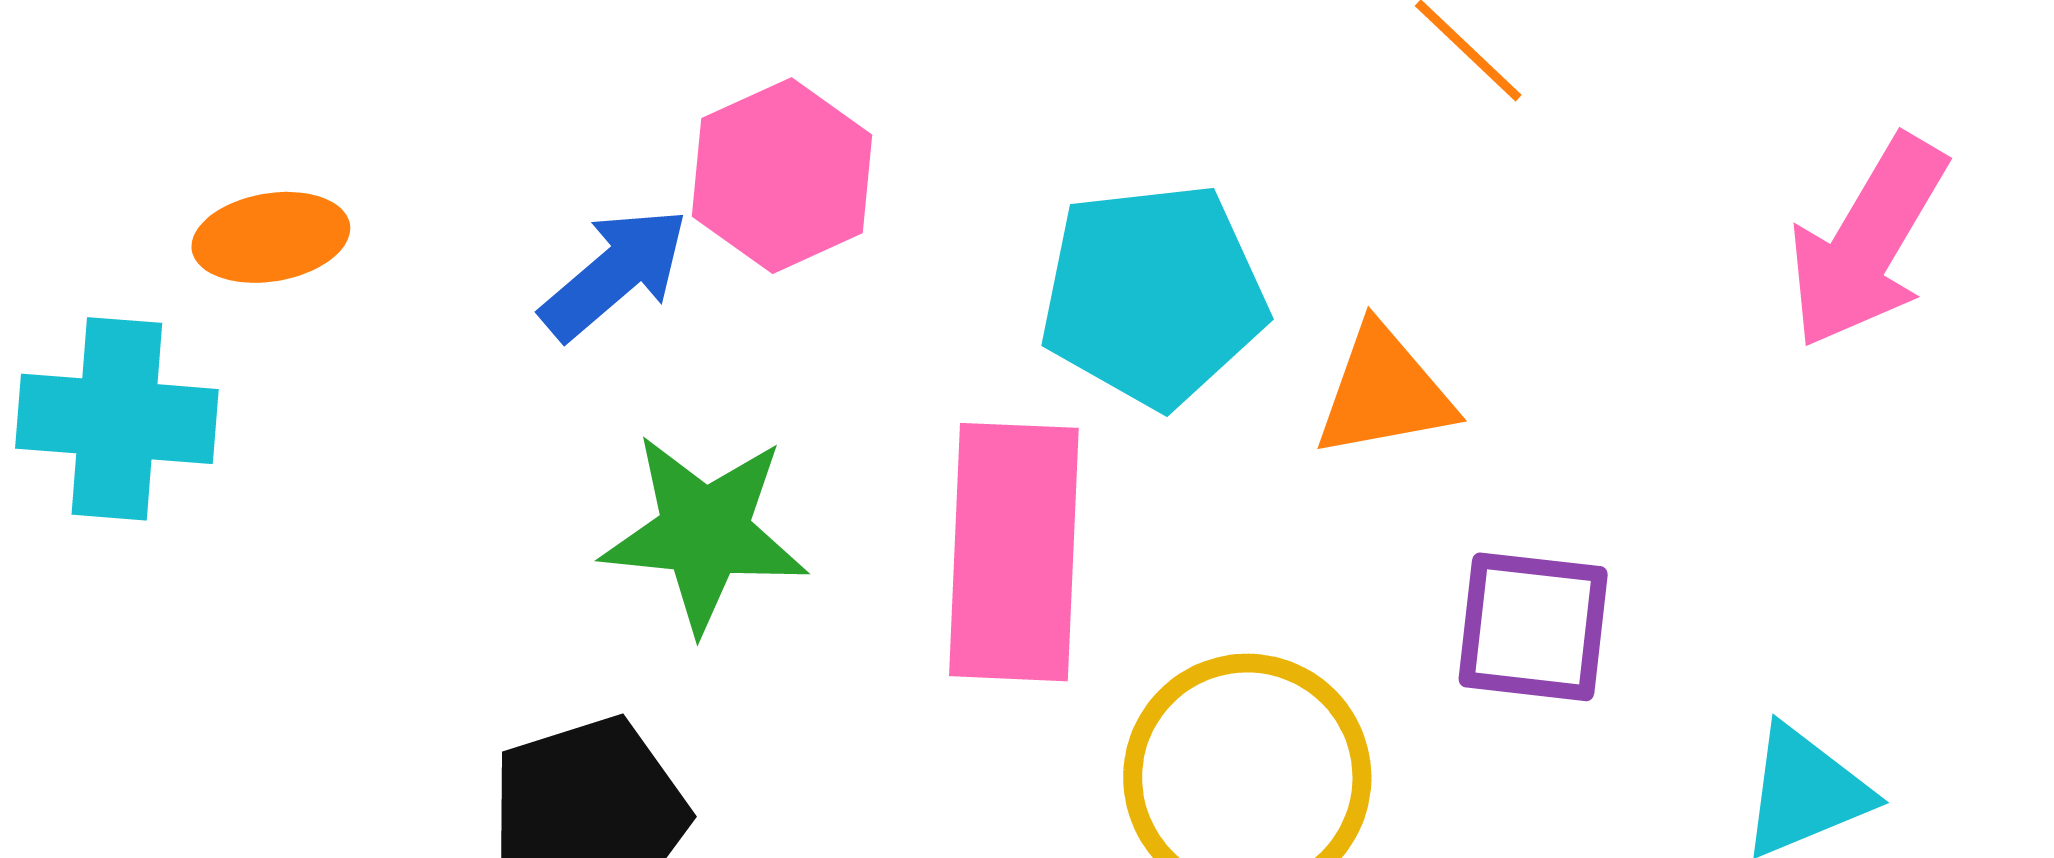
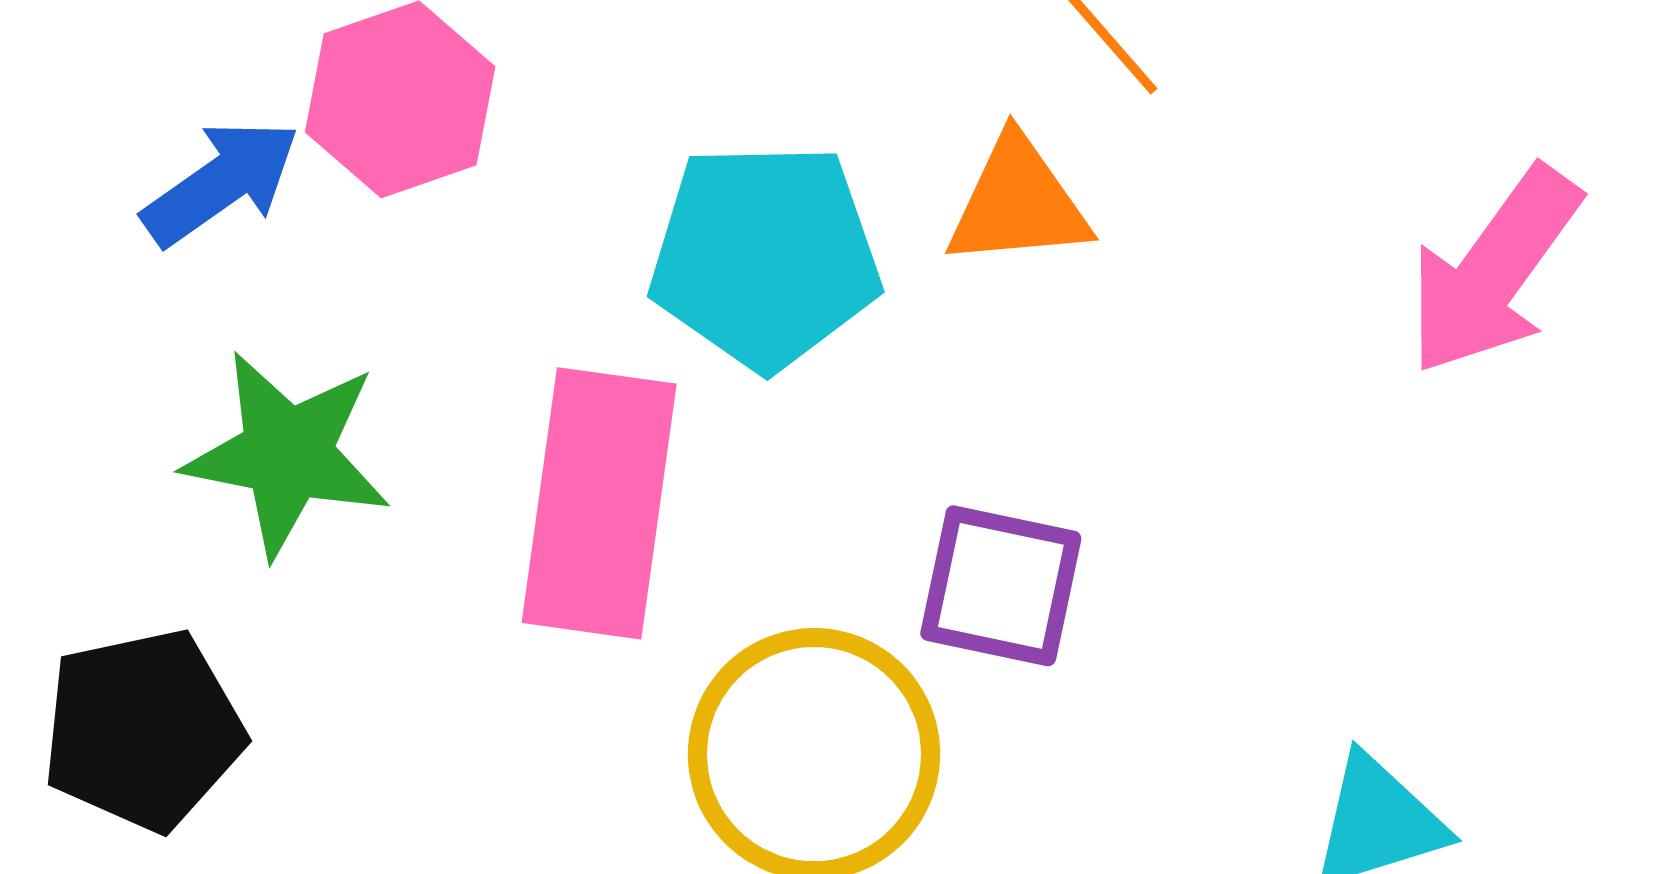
orange triangle: (1384, 392) -> (1018, 203), moved
purple square: (1533, 627) -> (1001, 586), moved

